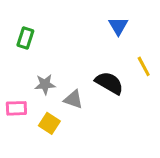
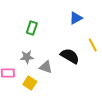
blue triangle: (118, 26) -> (76, 18), turned 32
green rectangle: (25, 38) -> (32, 28), moved

